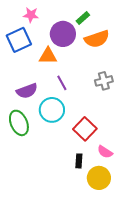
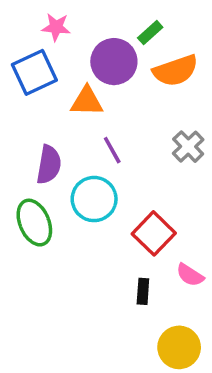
gray cross: (104, 81) -> (188, 147), turned -30
purple semicircle: (27, 91) -> (49, 165), turned -60
yellow circle: (99, 178) -> (179, 347), moved

